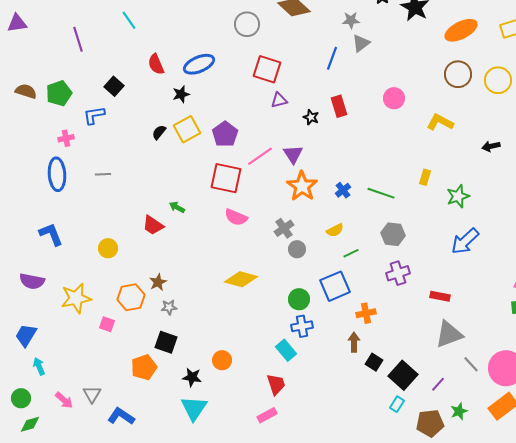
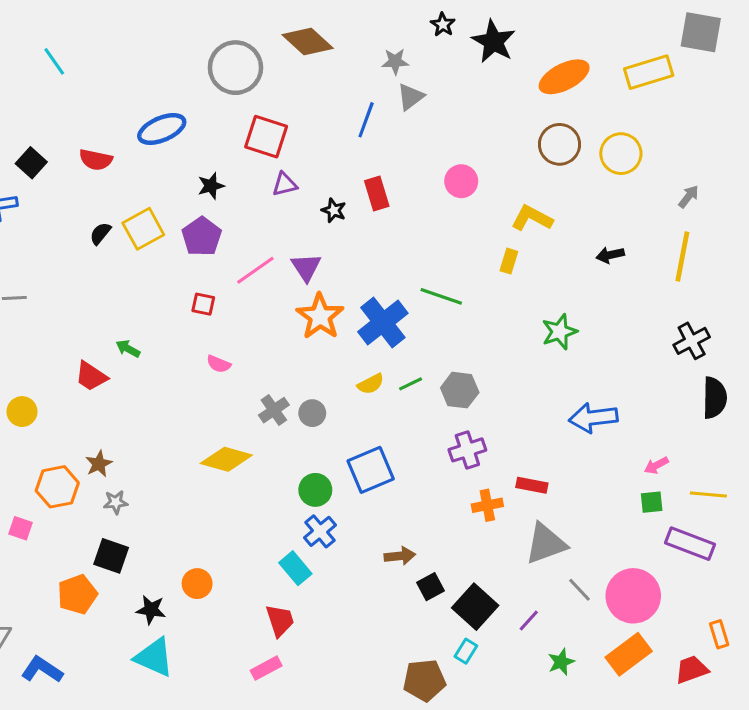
gray circle: (247, 24) -> (235, 68), size x1.4
red semicircle: (156, 64) -> (96, 160), moved, turned -55
black star: (181, 94) -> (211, 186), moved
yellow rectangle: (425, 177) -> (509, 261), moved
red square: (226, 178) -> (203, 304), size x0.5
blue cross: (343, 190) -> (383, 323), size x2.0
green line: (381, 193) -> (441, 296), moved
pink semicircle: (236, 217) -> (219, 364), size x0.7
gray cross: (284, 228) -> (274, 410), moved
blue arrow: (465, 241) -> (593, 418), moved, turned 36
green line: (351, 253) -> (411, 384), moved
orange cross: (366, 313) -> (487, 505), moved
blue cross: (302, 326) -> (320, 531), turned -30
brown arrow: (354, 342) -> (400, 556), turned 84
black square: (374, 362) -> (431, 587), turned 30
cyan triangle: (194, 408) -> (154, 657), turned -40
brown pentagon: (430, 423) -> (424, 680), moved

